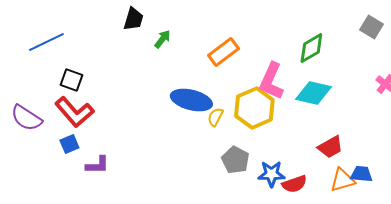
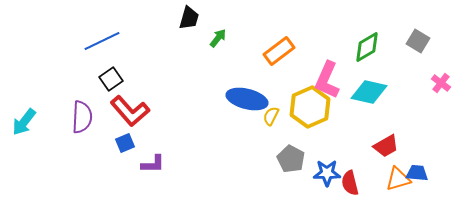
gray square: (371, 27) -> (418, 41), moved
black square: (71, 80) -> (111, 79), moved, turned 35
purple semicircle: (26, 118) -> (82, 117), turned -120
red semicircle: (294, 184) -> (350, 183), turned 95

